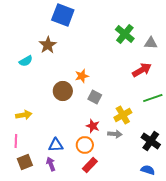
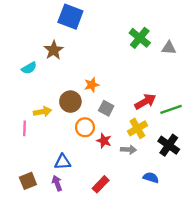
red arrow: (142, 70) -> (145, 102), moved
yellow arrow: (24, 115) -> (42, 112), moved
pink line: (16, 141) -> (25, 128), moved
black cross: (151, 141) -> (169, 145), moved
orange circle: (85, 145) -> (85, 127), moved
blue semicircle: (148, 170) -> (151, 178), moved

